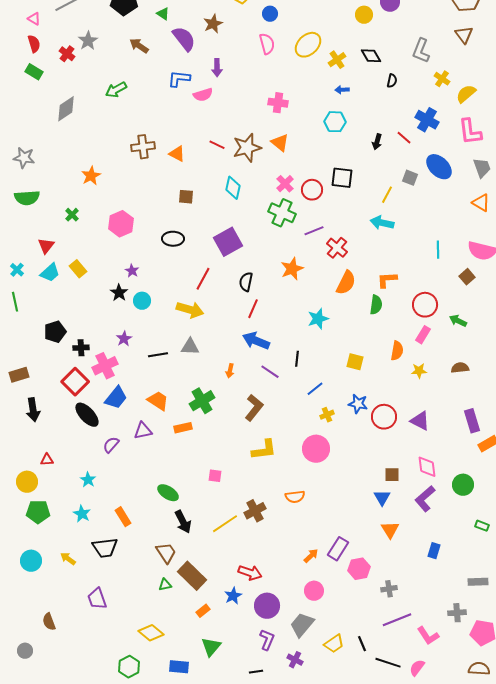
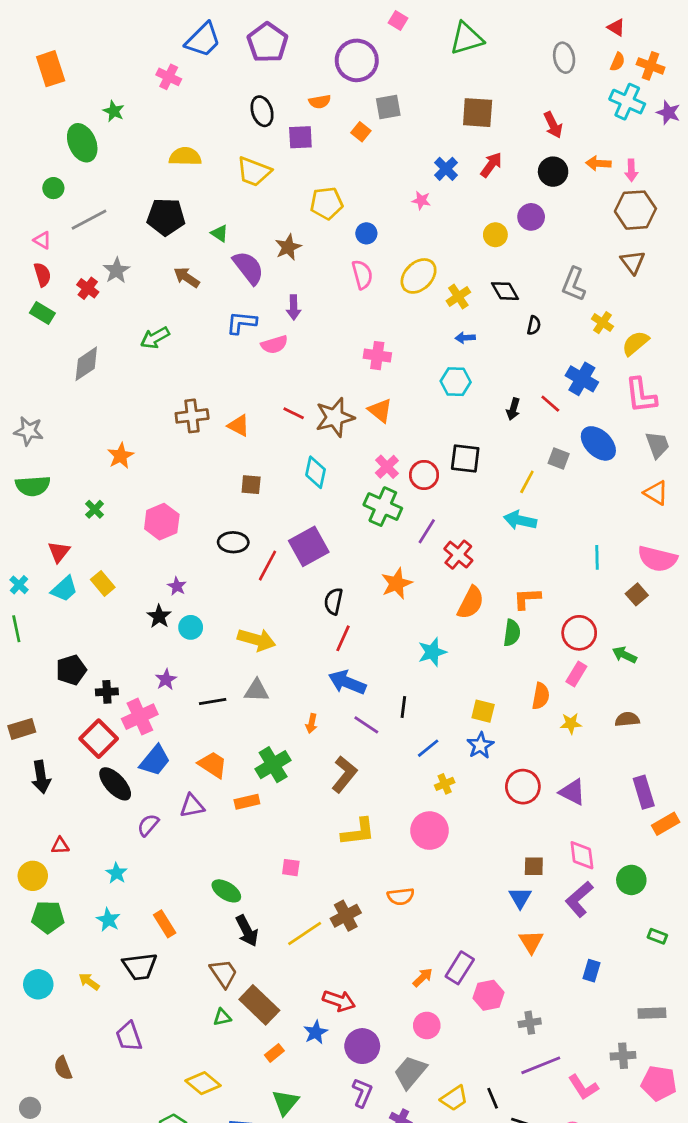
purple line: (314, 231) -> (427, 531), turned -36
red line: (203, 279) -> (268, 566), moved
blue star: (358, 404) -> (480, 745), moved, turned 30

